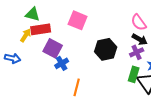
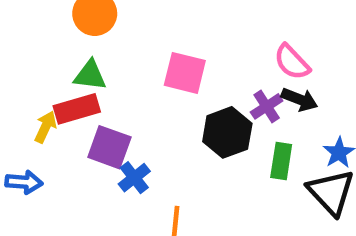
green triangle: (33, 14) -> (90, 75), moved
pink square: (78, 20) -> (185, 73), moved
purple cross: (137, 52) -> (267, 106), moved
green rectangle: (134, 74) -> (281, 161), moved

